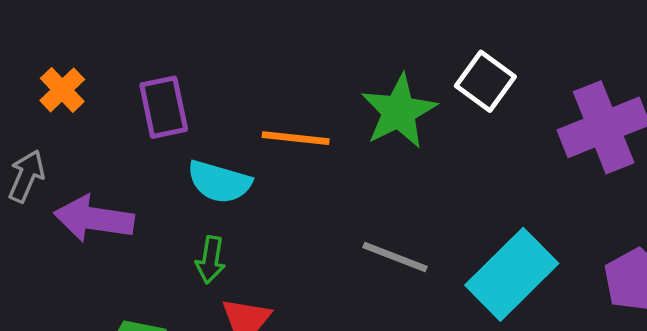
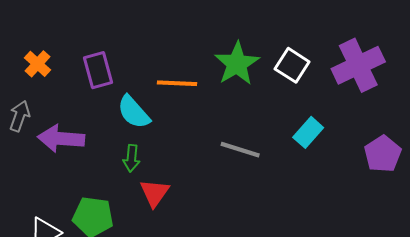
white square: (485, 81) -> (292, 65), moved
cyan semicircle: (219, 182) -> (134, 112), turned 36
cyan rectangle: (512, 274) -> (308, 132), moved, size x0.6

